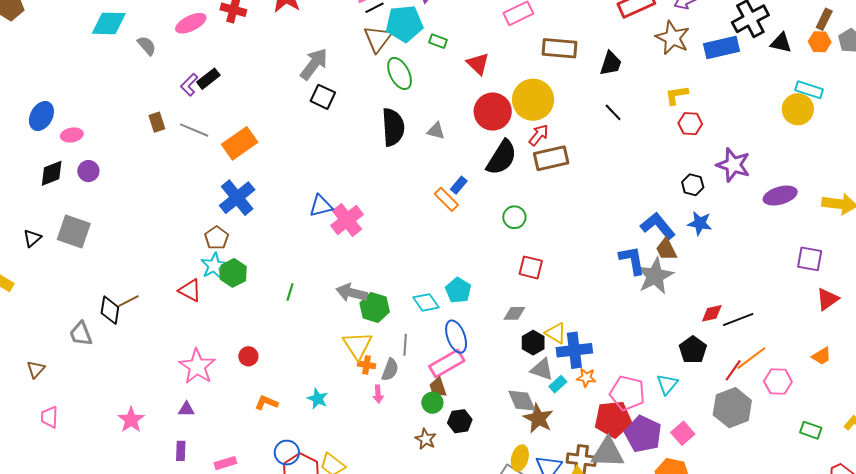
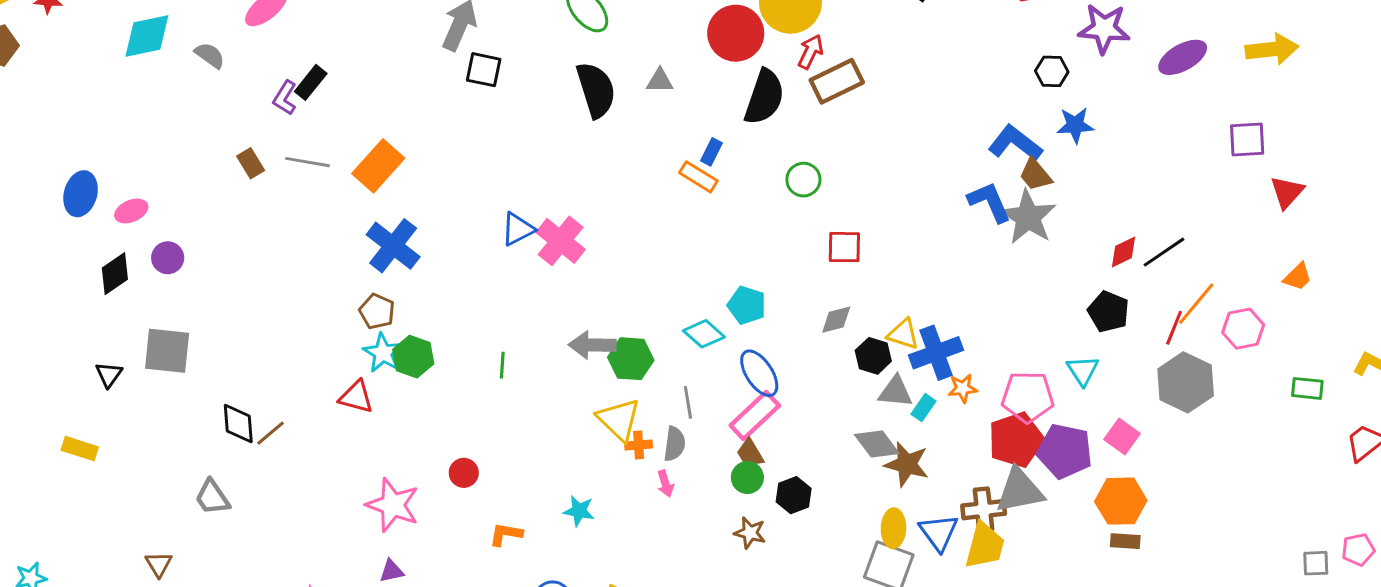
black diamond: (110, 310) -> (238, 423), moved

